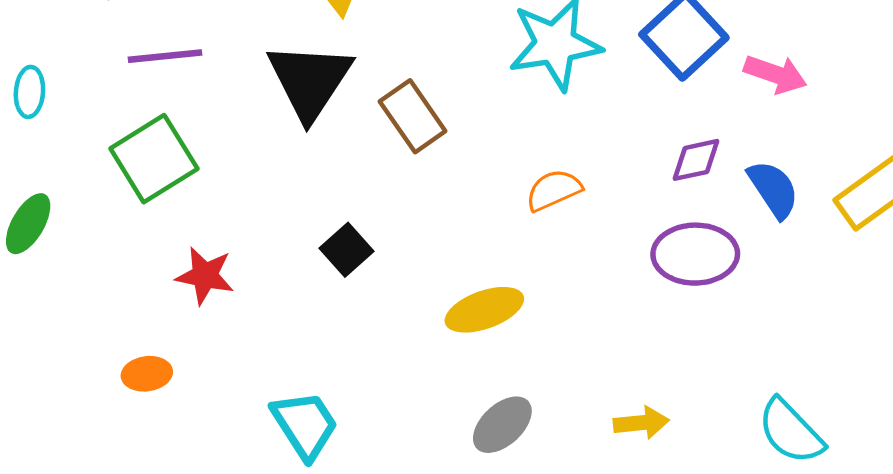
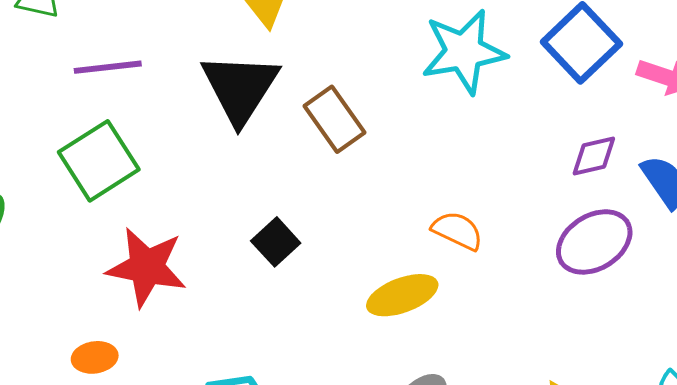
orange semicircle: (554, 190) -> (457, 231), moved, turned 50
purple ellipse: (695, 254) -> (594, 242), turned -30
red star: (205, 276) -> (147, 267), size x1.5

